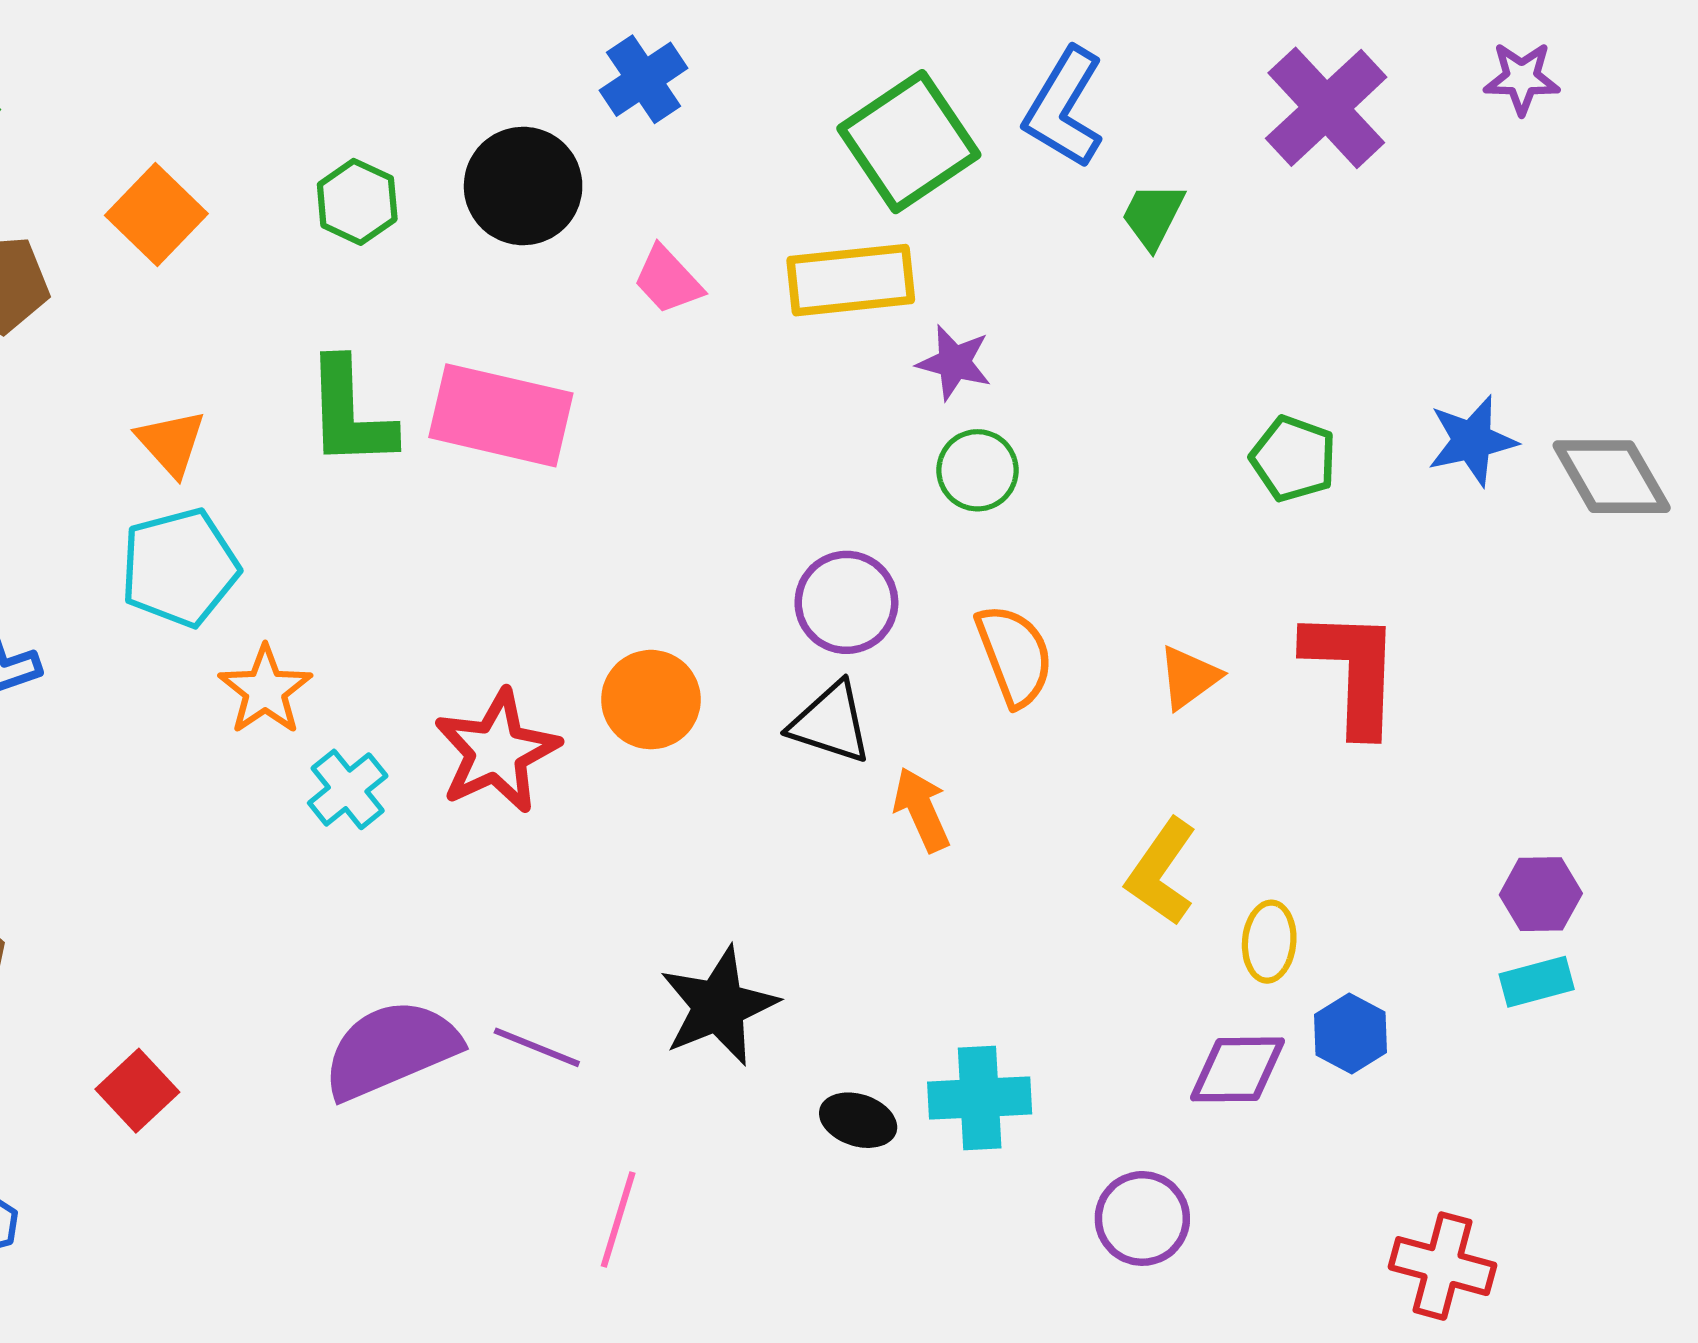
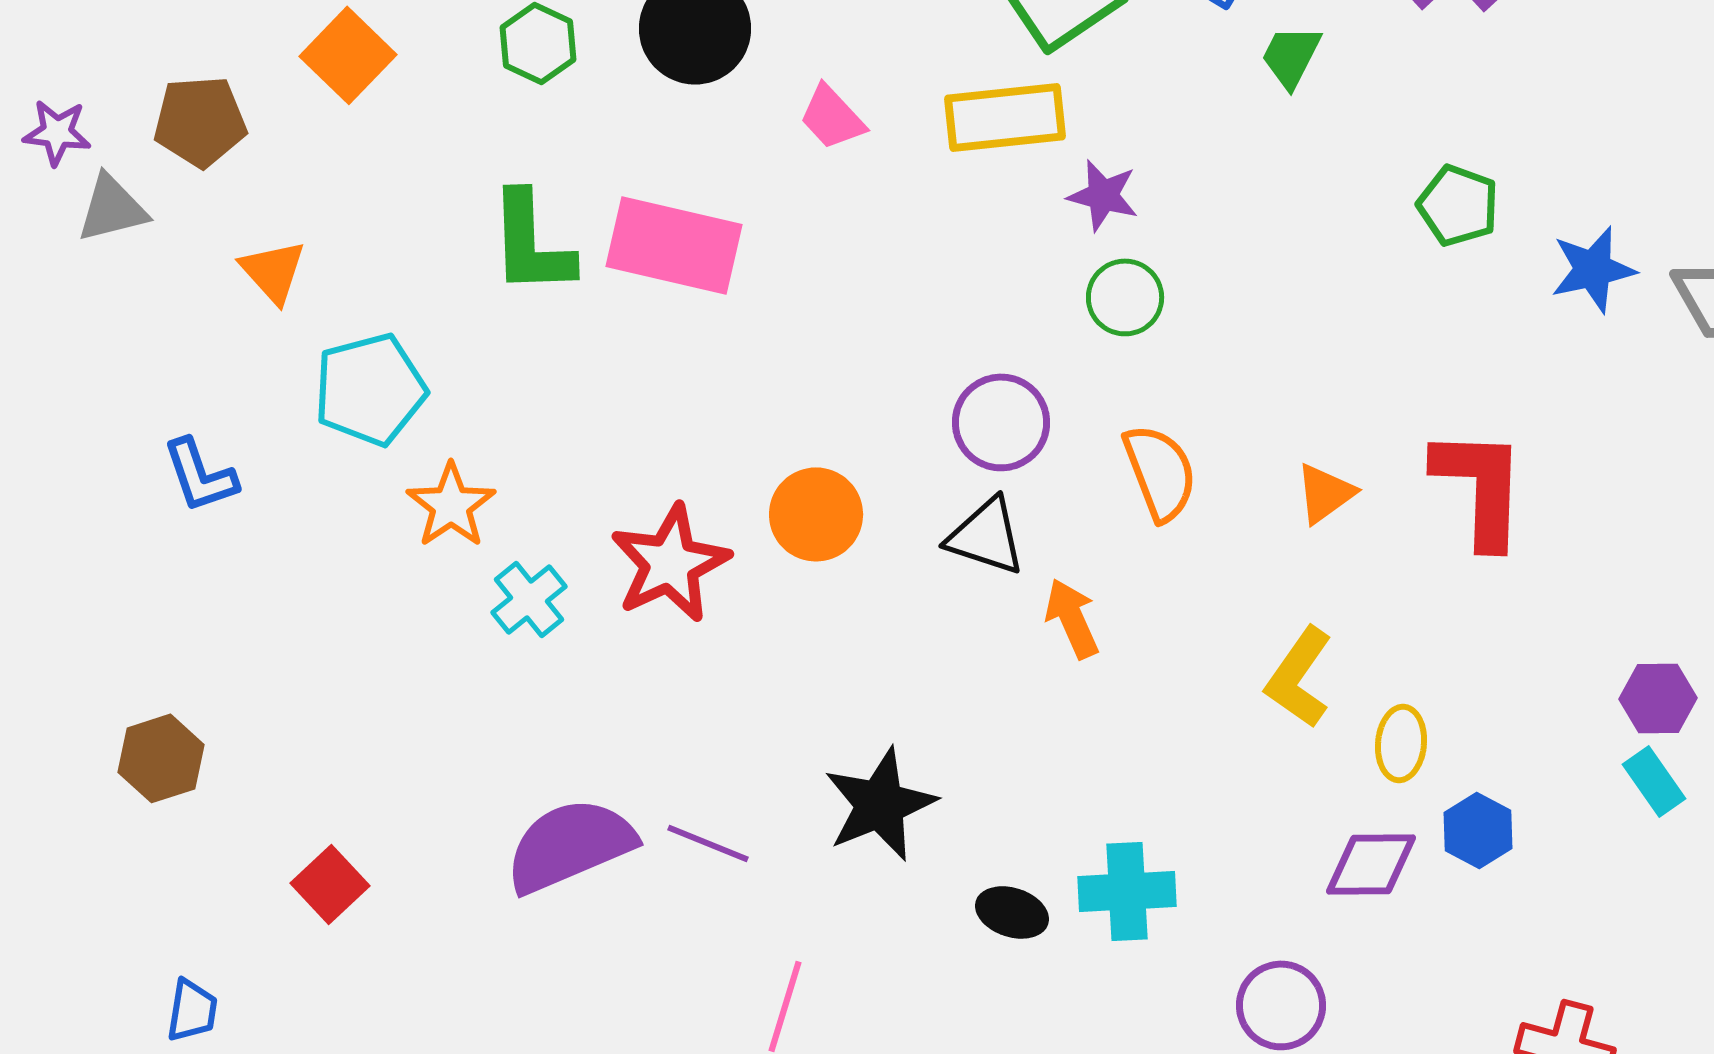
orange triangle: (171, 443) -> (273, 271), moved
green pentagon: (1293, 459) -> (1458, 205), moved
cyan rectangle: (1537, 982) -> (1654, 781), turned 70

